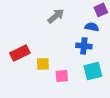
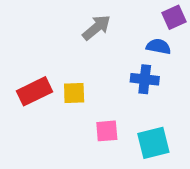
yellow square: (43, 64) -> (74, 93), moved
cyan square: (93, 71) -> (153, 143), moved

